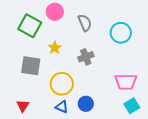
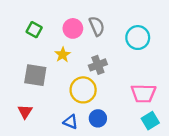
pink circle: (55, 12) -> (73, 28), moved
green square: (30, 26) -> (34, 30), size x0.6
yellow circle: (62, 84) -> (83, 90), moved
red triangle: (23, 106) -> (25, 112), moved

